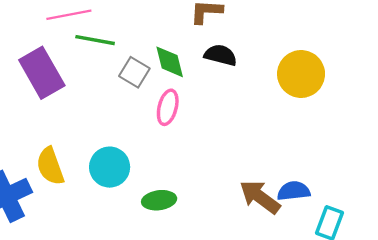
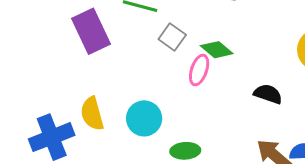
black semicircle: (221, 55) -> (268, 94), moved
green diamond: (170, 62) -> (217, 50), moved, turned -40

